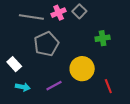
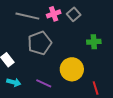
purple line: (54, 86) -> (44, 83), turned 49

